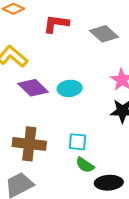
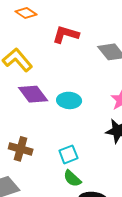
cyan square: (77, 142) -> (68, 154), turned -36
brown cross: (29, 144) -> (21, 149), size x0.7

